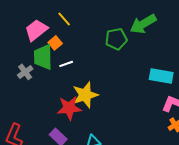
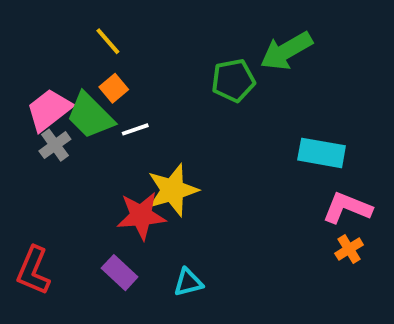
yellow line: (64, 19) -> (108, 41), moved
pink trapezoid: (36, 30) -> (49, 110), moved
green trapezoid: (43, 57) -> (90, 116), turned -44

